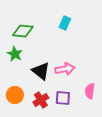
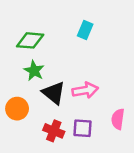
green star: (15, 54) -> (34, 71), moved
orange circle: (15, 95) -> (17, 109), moved
red cross: (41, 100) -> (54, 131), turned -35

